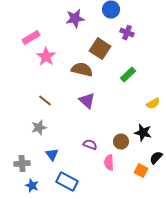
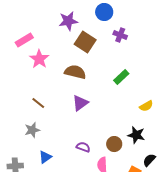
brown square: (100, 49) -> (85, 42), moved
purple triangle: (87, 101) -> (80, 103), turned 42
blue triangle: (52, 155) -> (45, 157), turned 32

